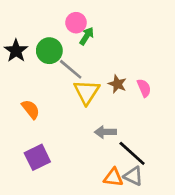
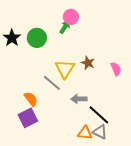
pink circle: (76, 23) -> (71, 17), moved
gray line: (71, 69) -> (52, 83), moved
pink semicircle: (144, 88) -> (116, 69), moved
orange semicircle: (31, 109) -> (31, 99), moved

